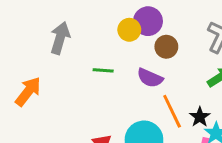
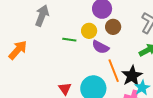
yellow circle: (129, 30) -> (89, 31), moved
black star: (200, 117) -> (132, 76), size x1.5

